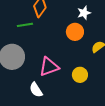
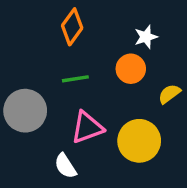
green line: (25, 25) -> (75, 79), moved
yellow circle: (80, 75) -> (139, 141), size x1.6

